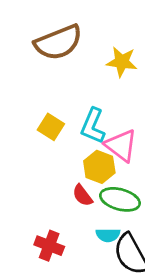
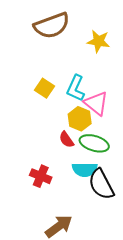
cyan semicircle: (108, 235) -> (85, 170), size x1.4

